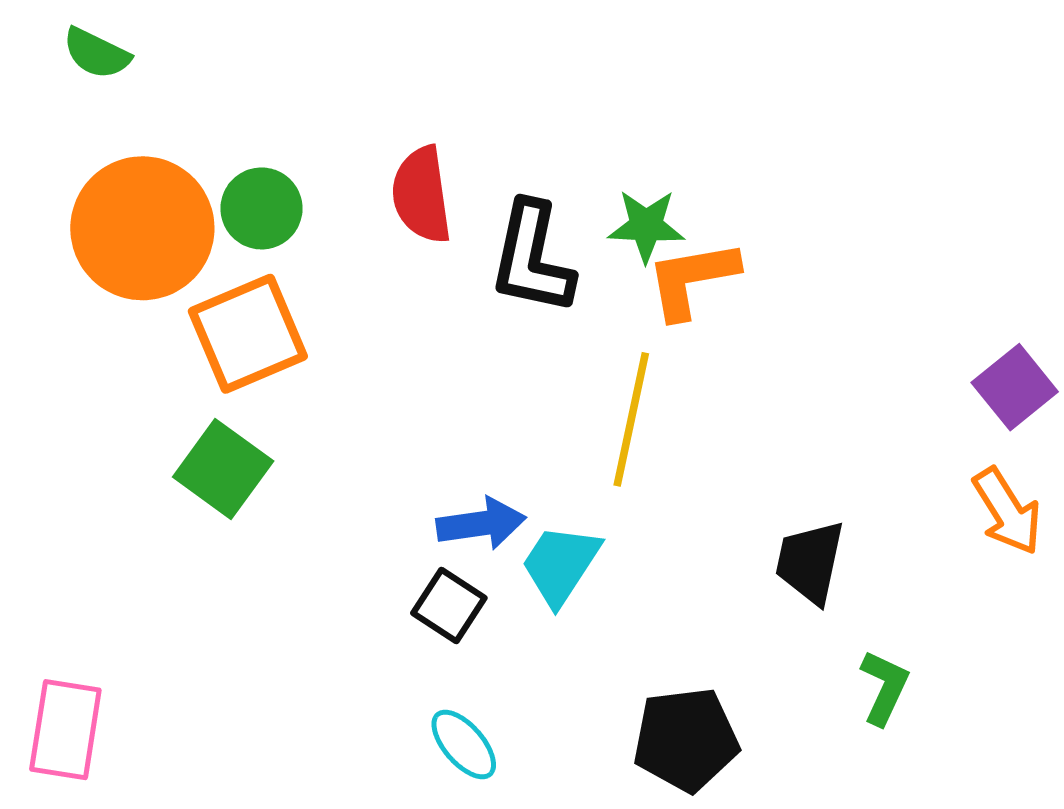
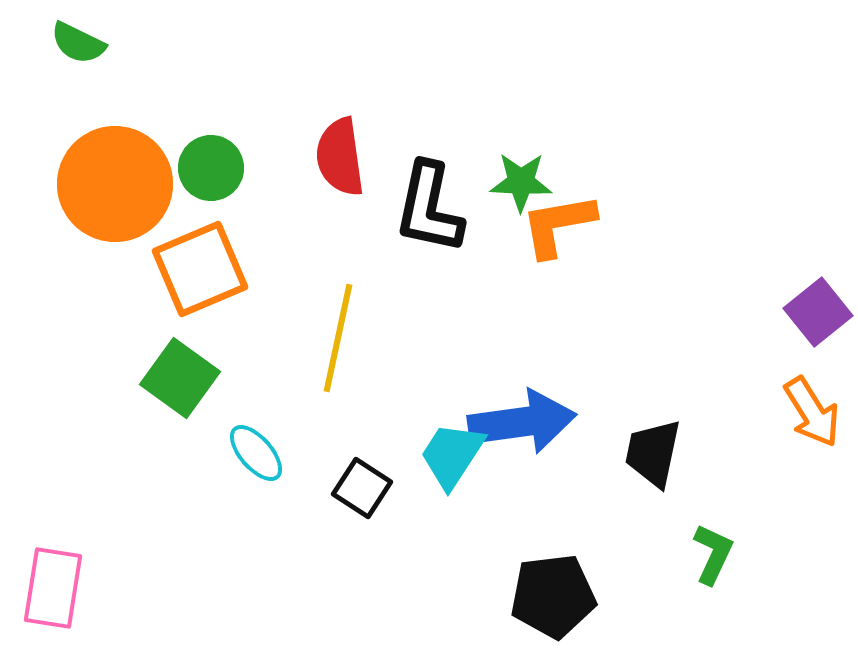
yellow line: (631, 419) -> (338, 338), moved
blue arrow: (481, 524) -> (522, 422), moved, size x1.5
cyan ellipse: (464, 744) -> (256, 453), moved

